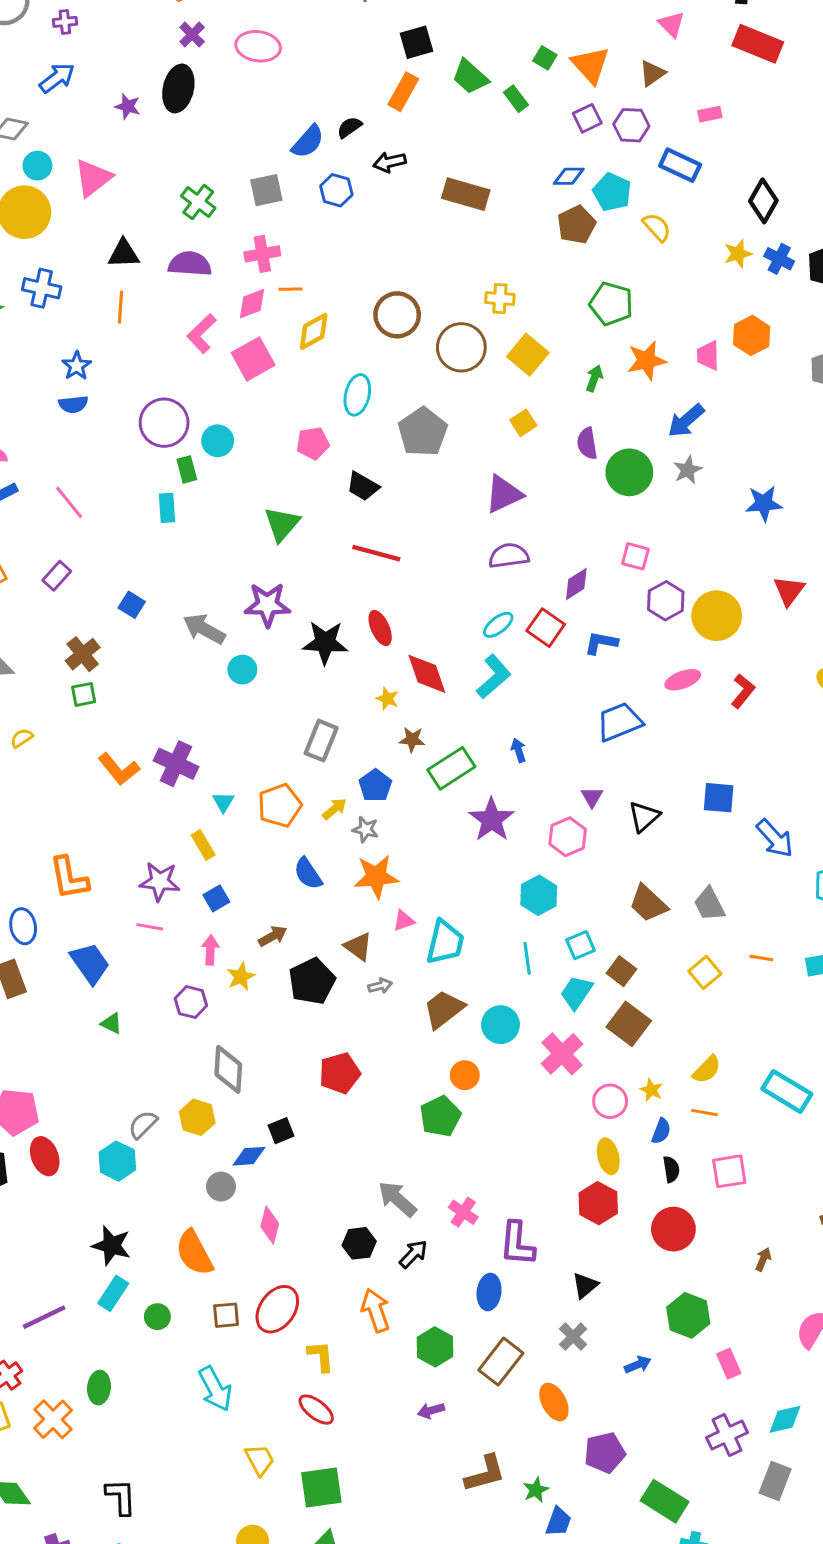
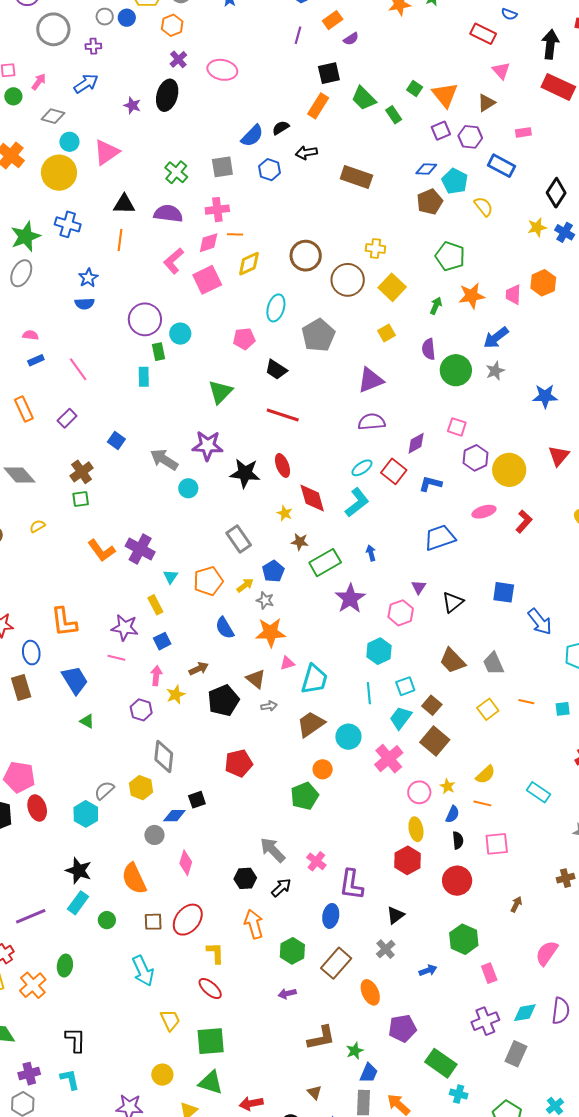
gray rectangle: (321, 741) -> (239, 539), turned -60
cyan rectangle: (787, 1091) -> (538, 792), size x0.7

